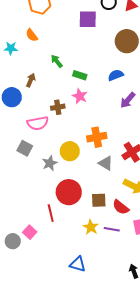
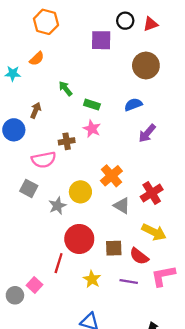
orange semicircle: (32, 35) -> (37, 59), turned -96
orange cross: (97, 137) -> (111, 176), turned -30
red line: (51, 213) -> (59, 263), turned 30
yellow star: (91, 227) -> (92, 279), moved

